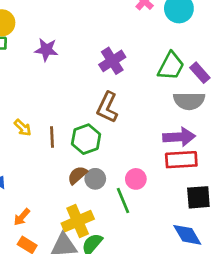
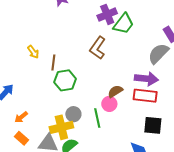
green trapezoid: (171, 66) -> (124, 24), moved
gray semicircle: (189, 101) -> (158, 54), turned 125
green hexagon: (86, 139) -> (65, 80), moved
brown semicircle: (77, 175) -> (115, 91), moved
gray circle: (95, 179) -> (73, 114), moved

